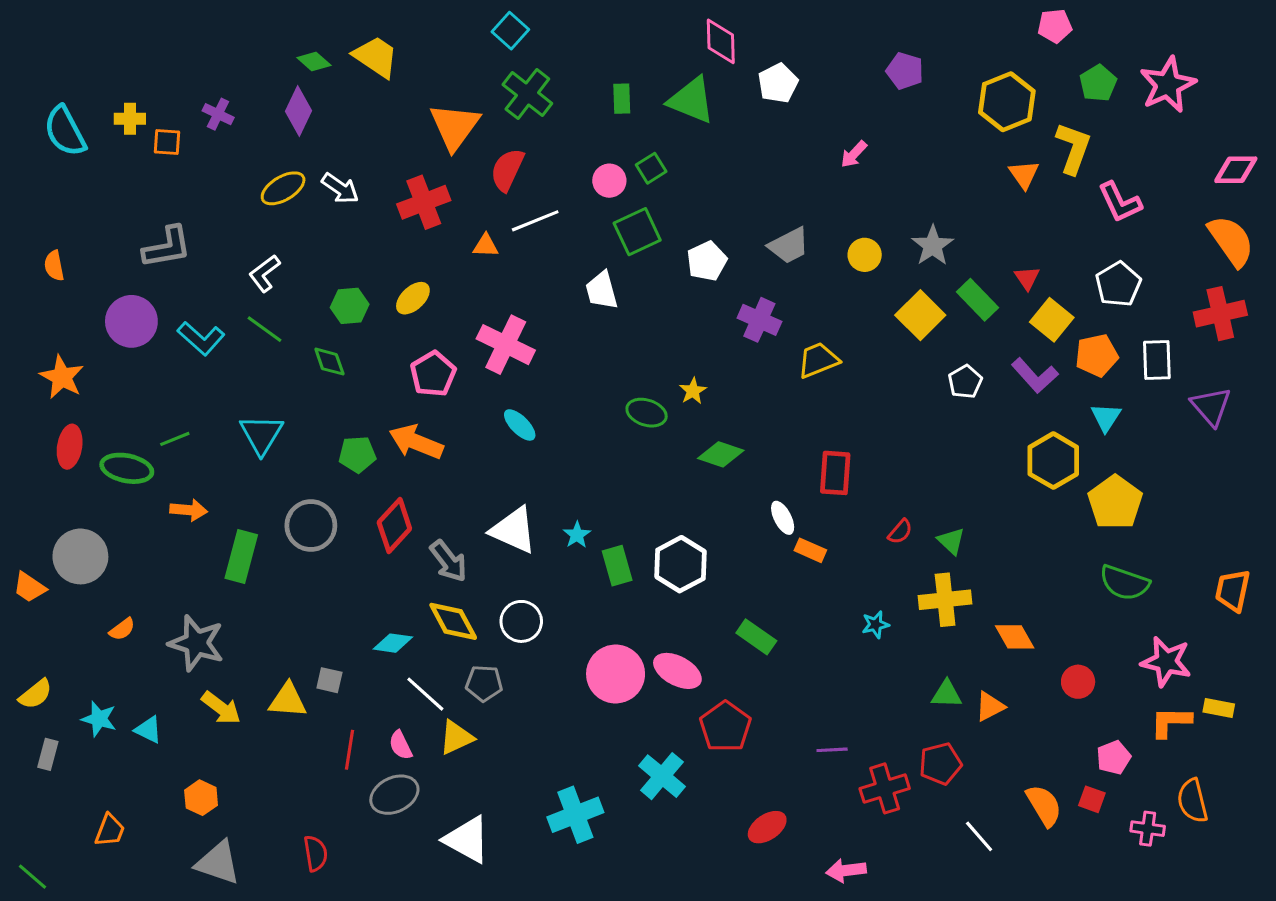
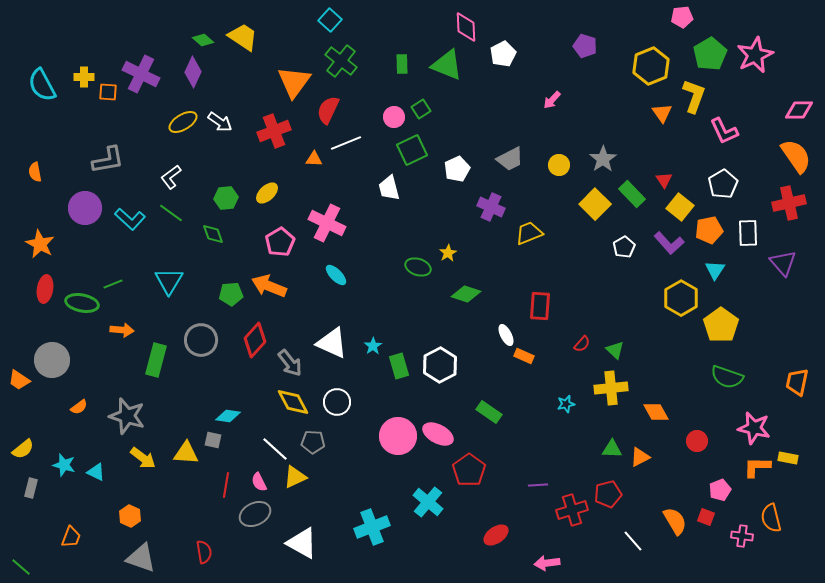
green pentagon: (1098, 83) -> (710, 54), size x1.4
purple cross: (218, 114) -> (141, 74), size x1.8
cyan diamond: (393, 643) -> (228, 416), moved

